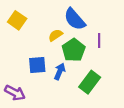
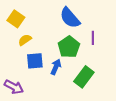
yellow semicircle: (55, 35) -> (25, 40), moved

